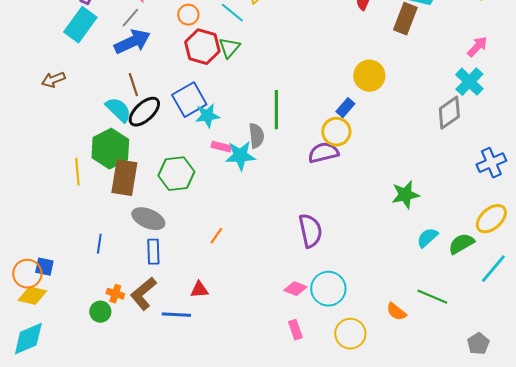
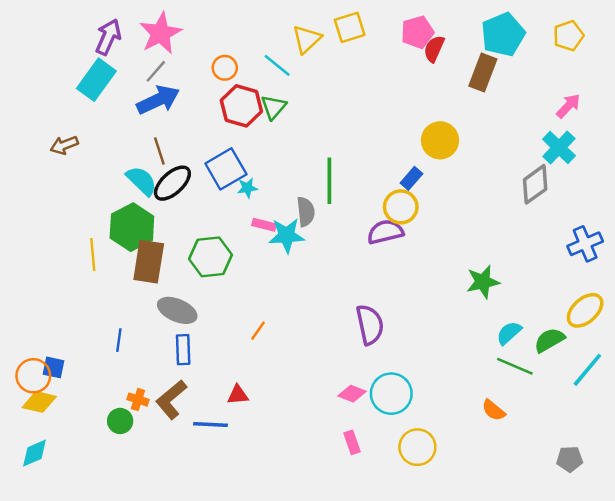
cyan star: (207, 116) -> (247, 188), size x0.7
green line: (432, 297) -> (515, 366), moved
orange semicircle: (396, 312) -> (494, 410), moved
cyan diamond: (28, 339) -> (34, 453), size x0.7
gray pentagon: (478, 344) -> (570, 459), turned 30

